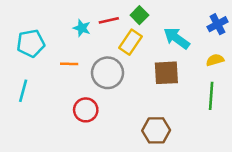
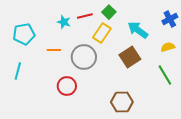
brown square: (166, 73) -> (130, 57), turned -30
green line: (211, 96) -> (165, 75), turned -35

